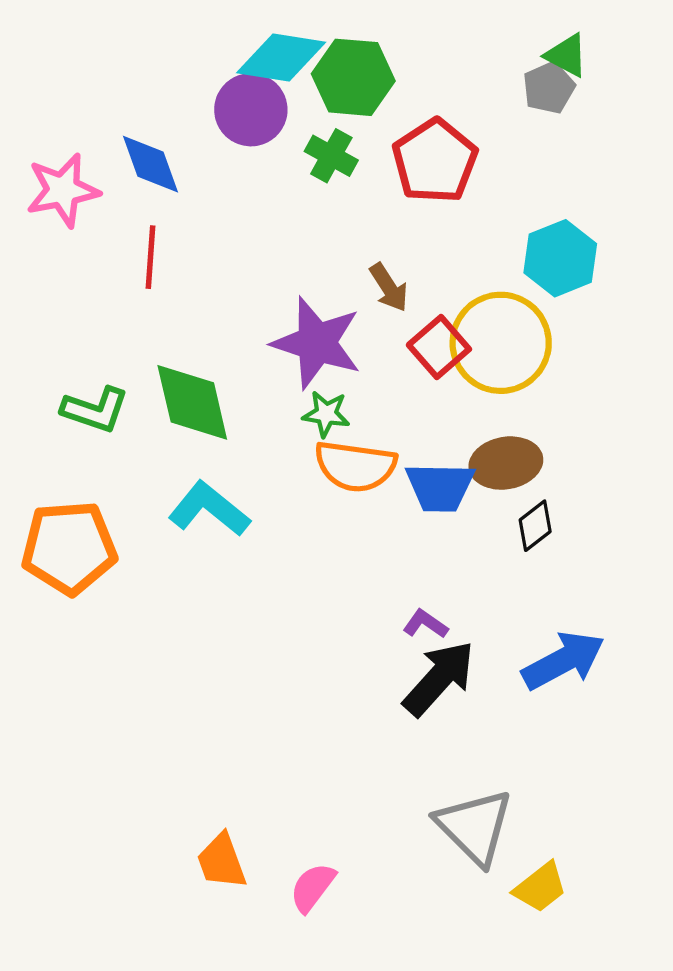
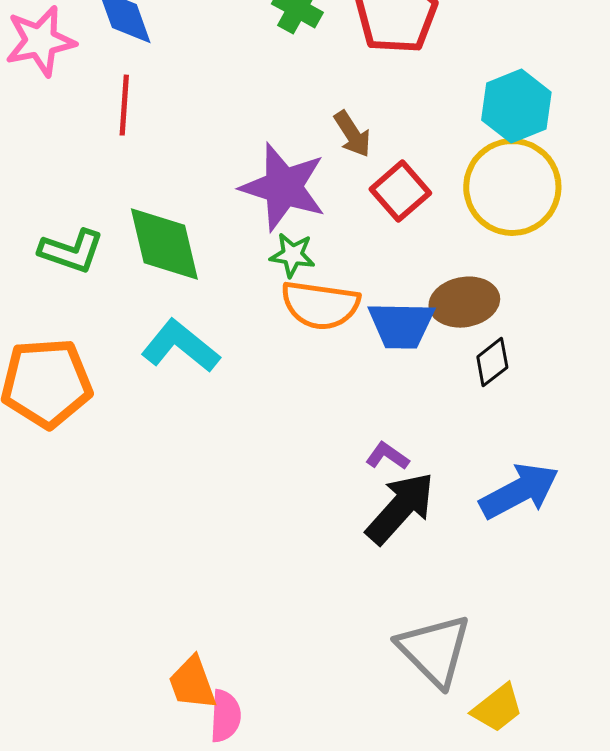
yellow circle: (501, 343) -> (512, 187), moved
pink semicircle: (313, 887) -> (225, 716), moved, turned 146

